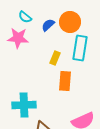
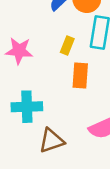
pink star: (18, 38) -> (19, 51), moved

